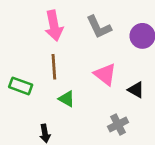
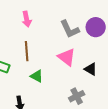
pink arrow: (54, 26) -> (27, 19), size x0.7
gray L-shape: (99, 27) -> (70, 29), moved

